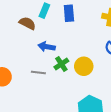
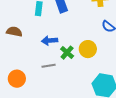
brown semicircle: (27, 23) -> (14, 32), moved

